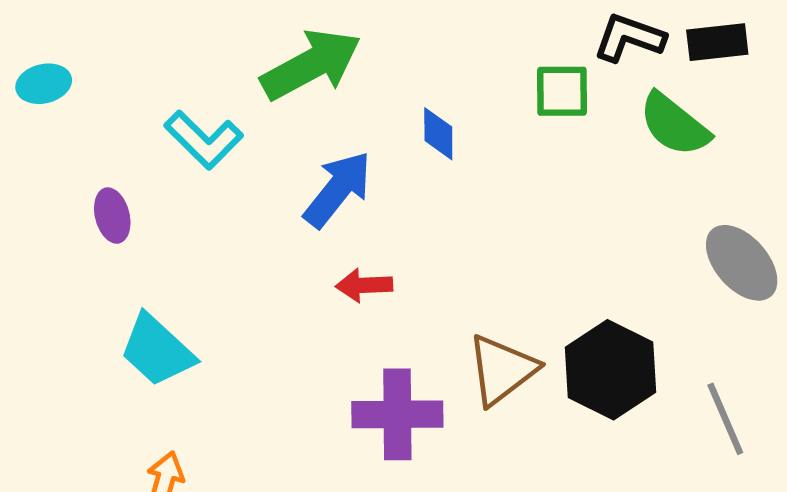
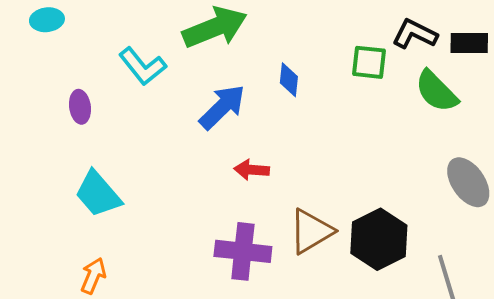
red arrow: (364, 285) -> (252, 170), moved

